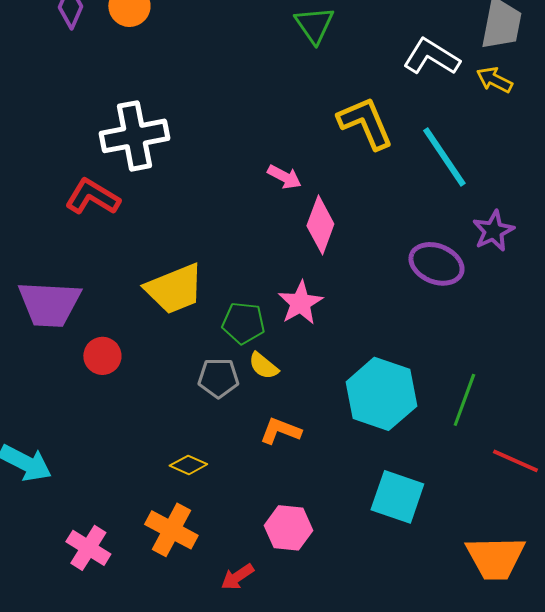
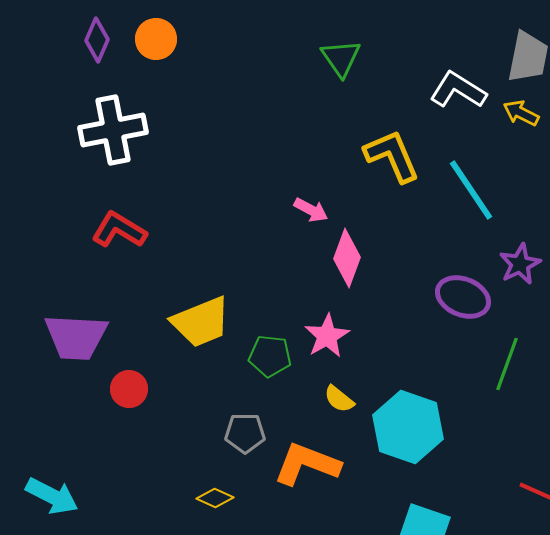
white cross: (134, 136) -> (113, 130), moved
yellow semicircle: (263, 366) -> (339, 399), moved
gray pentagon: (218, 378) -> (245, 433), moved
green line: (464, 400) -> (507, 364), moved
orange L-shape: (280, 431) -> (307, 464), size x1.6

